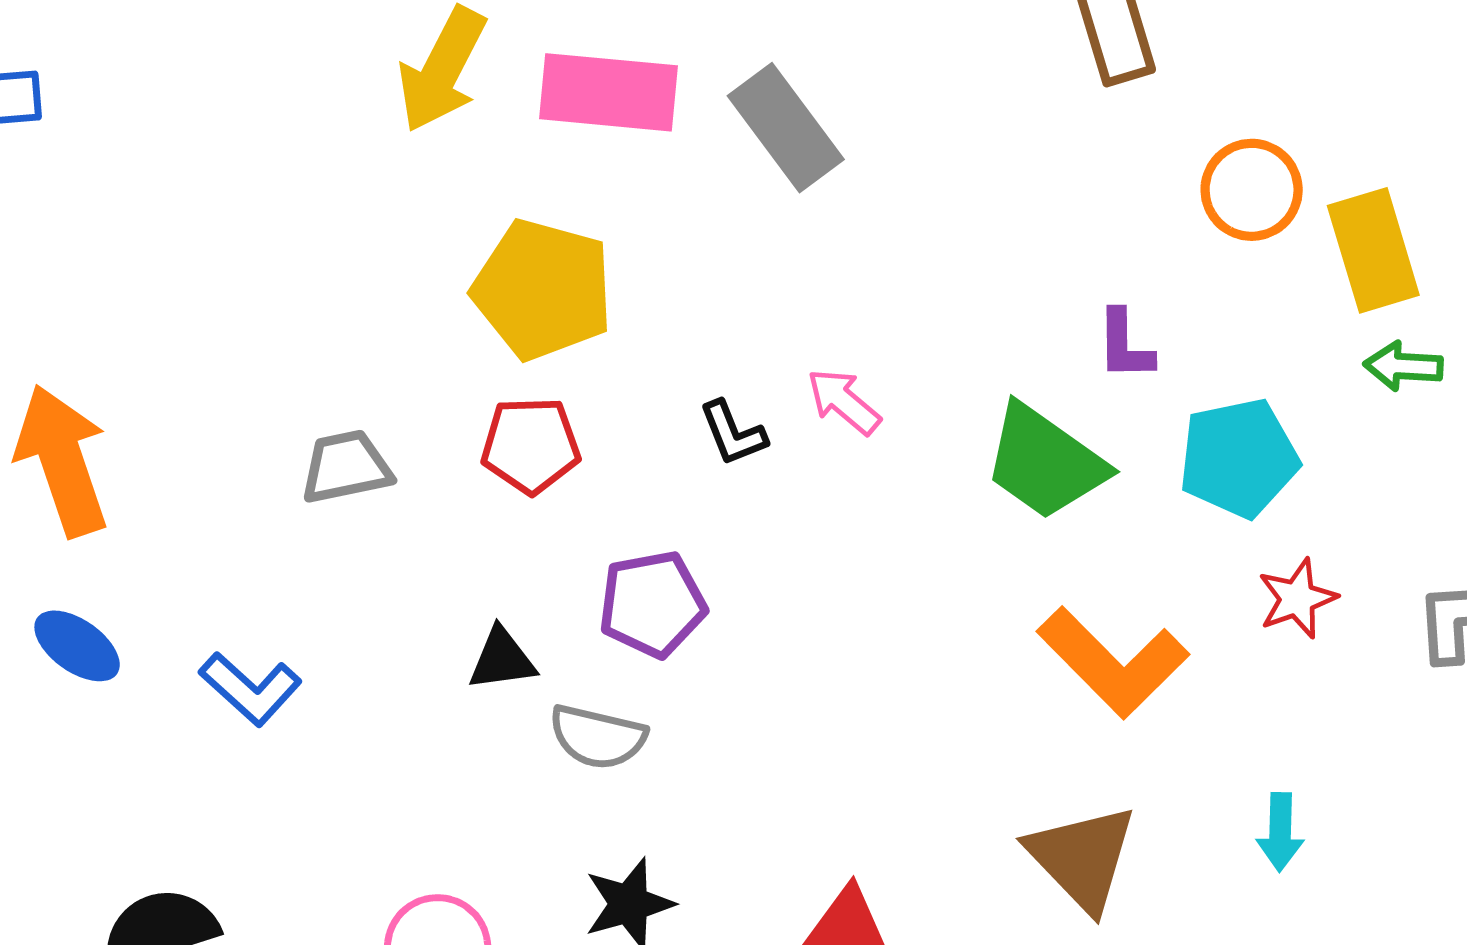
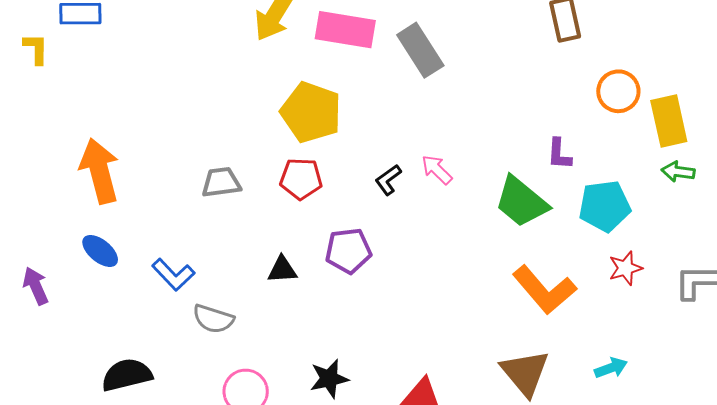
black L-shape: (733, 433) -> (388, 180), turned 72
gray semicircle: (598, 737) -> (213, 319), moved
cyan arrow: (1280, 832) -> (611, 368), turned -116

